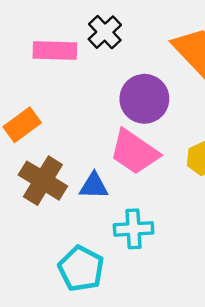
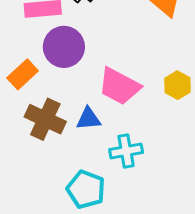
purple circle: (144, 99) -> (64, 47), moved

